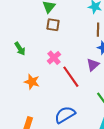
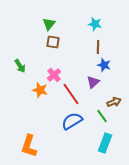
orange star: (32, 82) -> (40, 90), moved
blue semicircle: (65, 115) -> (72, 121), moved

